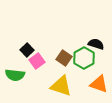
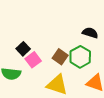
black semicircle: (96, 44) -> (90, 33), moved

